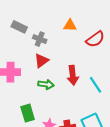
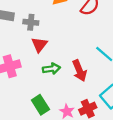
red arrow: (73, 75) -> (80, 71), moved

